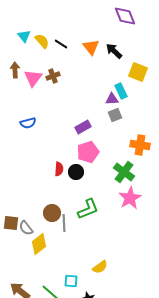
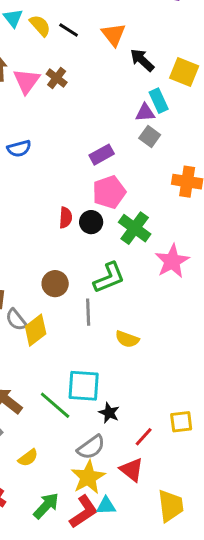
black arrow: (114, 51) -> (142, 60), moved
brown cross: (53, 76) -> (57, 78), turned -32
gray square: (115, 115) -> (150, 137), turned -32
green cross: (124, 172) -> (135, 228), moved
gray line: (64, 223) -> (88, 312), moved
gray semicircle: (26, 228) -> (16, 320), moved
yellow semicircle: (100, 267) -> (127, 339), moved, turned 56
cyan square: (71, 281) -> (84, 386), size x1.6

